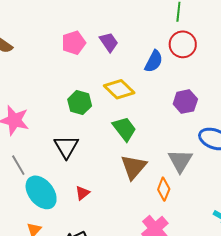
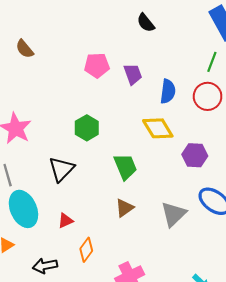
blue semicircle: (154, 61) -> (168, 91), moved, turned -35
yellow diamond: (119, 89) -> (158, 128), moved
brown triangle: (134, 167) -> (124, 208), size x0.7
orange diamond: (164, 189) -> (86, 250), moved

